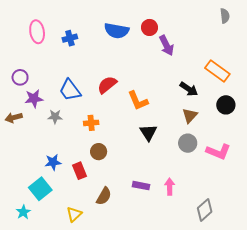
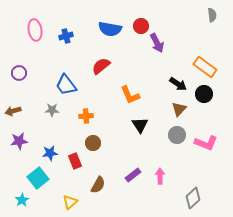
red semicircle: (107, 85) -> (101, 66), moved
purple star: (34, 99) -> (19, 141), moved
black circle: (226, 105) -> (204, 94), moved
purple rectangle: (141, 186) -> (133, 175), turned -49

